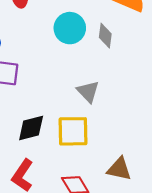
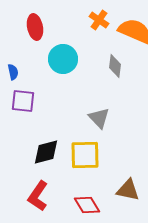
cyan circle: (70, 28) -> (63, 59), moved

